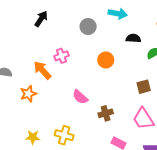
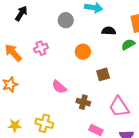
orange arrow: (42, 70) -> (13, 53), moved
brown square: (144, 87) -> (103, 74), moved
brown cross: (106, 113) -> (83, 102), turned 32

